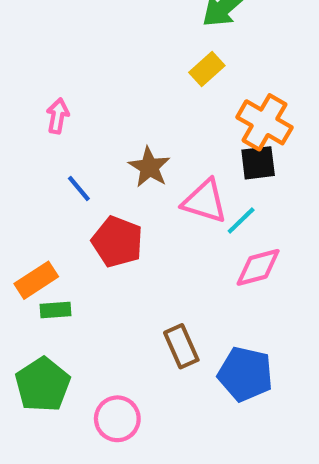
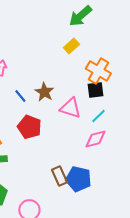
blue line: (79, 188) -> (20, 96), moved
cyan line: (241, 220) -> (98, 116), moved
blue pentagon: (245, 374) -> (78, 179), moved

